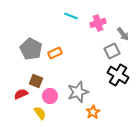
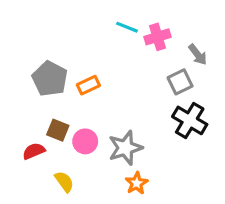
cyan line: (71, 16) -> (127, 27), moved
pink circle: (50, 96) -> (85, 141), moved
orange star: (93, 112) -> (137, 183), moved

